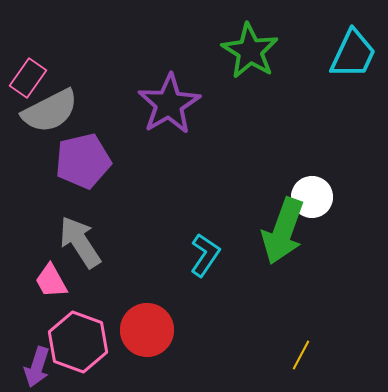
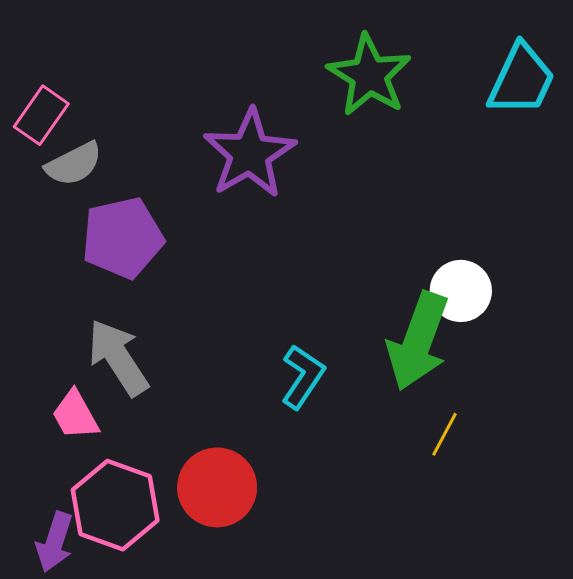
gray semicircle: (50, 111) -> (74, 164), size x0.7
yellow line: (301, 355) -> (445, 434), moved

